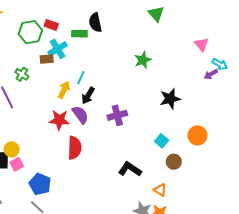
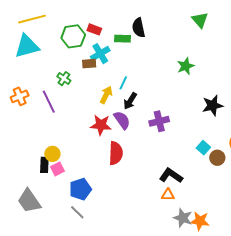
brown circle: (174, 162) -> (217, 158), moved
blue pentagon: (40, 184) -> (80, 189), turned 30
orange triangle: (160, 190) -> (168, 195), moved, turned -32

